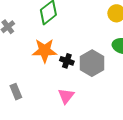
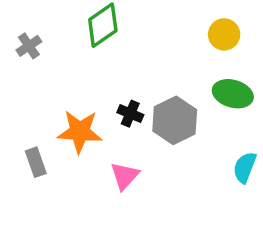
orange star: (45, 51) -> (80, 132), moved

